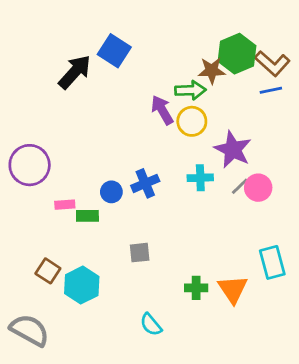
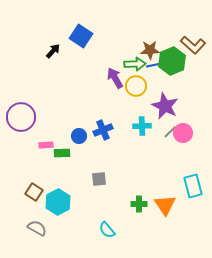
green hexagon: (237, 54) -> (172, 61), moved
black arrow: (75, 72) -> (53, 51), size x0.6
blue line: (271, 90) -> (154, 65), moved
gray semicircle: (30, 330) -> (37, 228), moved, size x0.7

